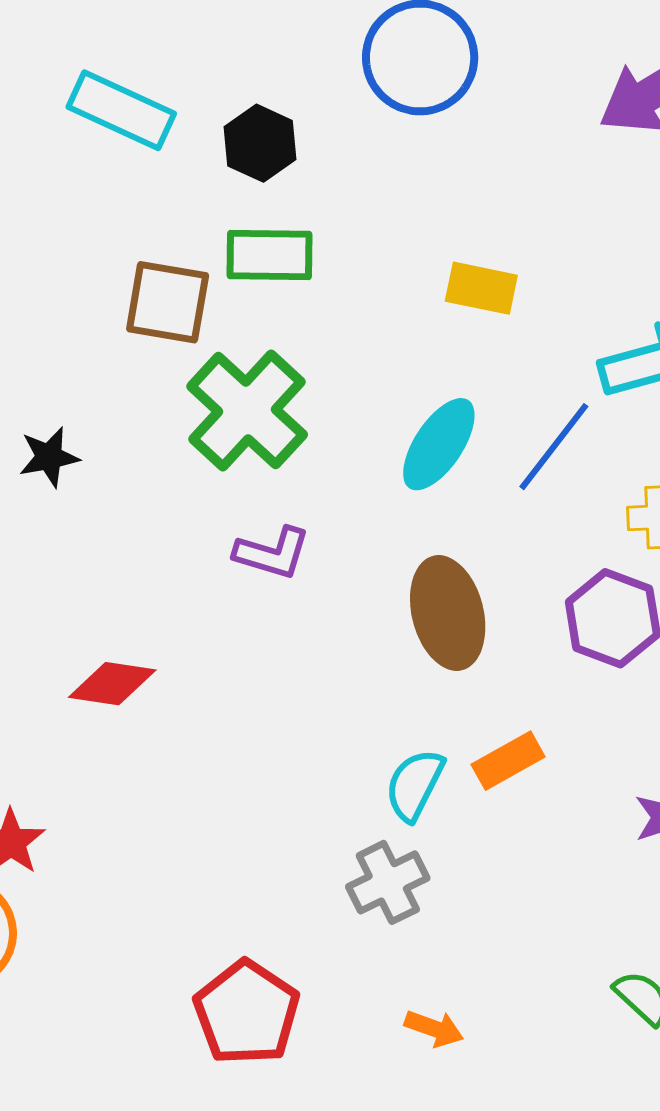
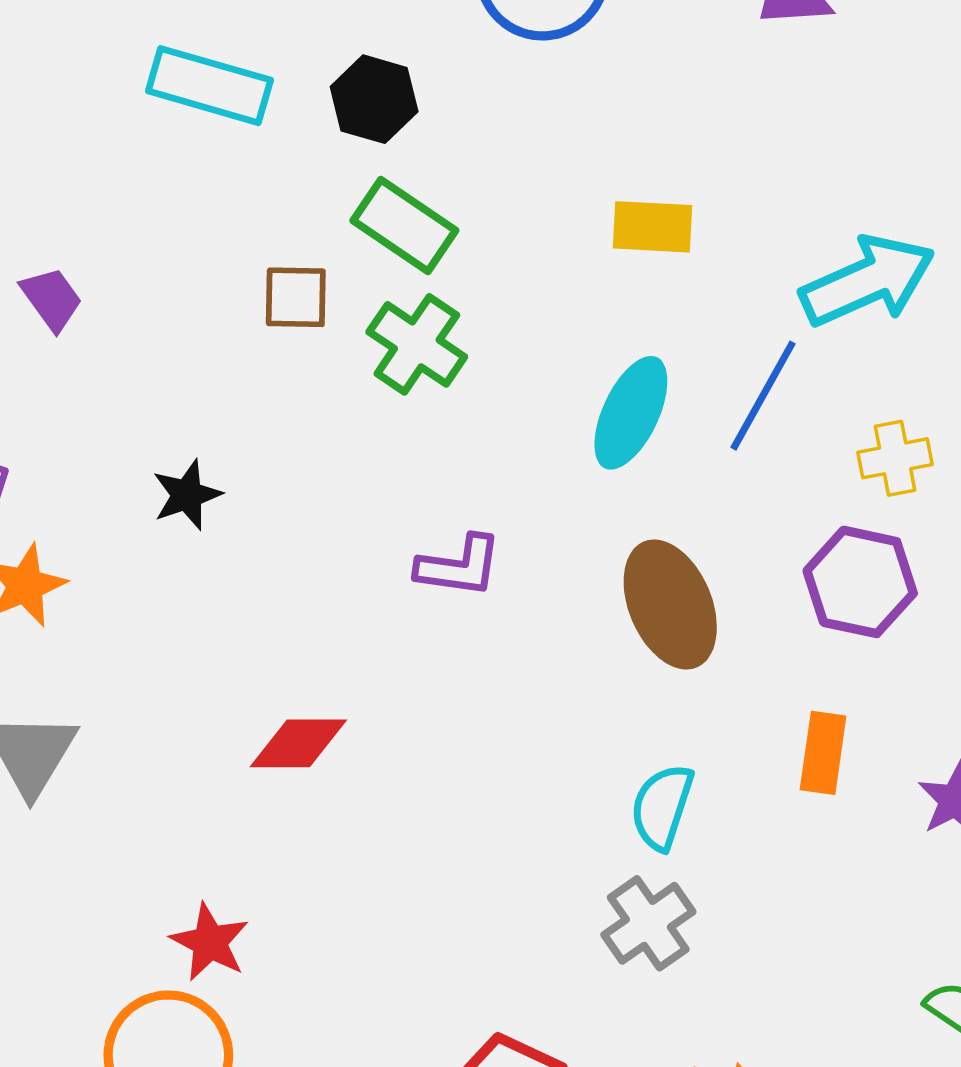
green rectangle: (270, 255) -> (404, 225), turned 42
brown square: (168, 302) -> (296, 297), size x0.7
green cross: (247, 411) -> (417, 344), moved, size x0.7
orange rectangle: (508, 761) -> (823, 753), moved, turned -44

